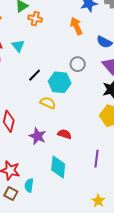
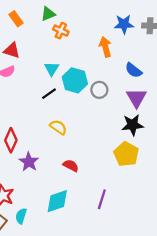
cyan triangle: (18, 46) -> (52, 69), moved
cyan hexagon: (60, 82) -> (75, 80), moved
purple star: (38, 136) -> (29, 162), moved
cyan diamond: (58, 167) -> (57, 201), turned 55

